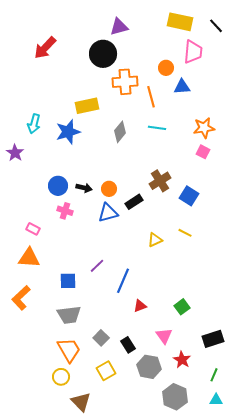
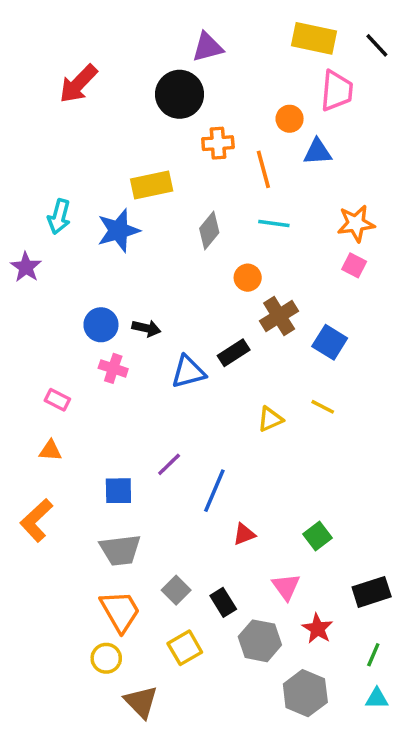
orange cross: (125, 82) -> (218, 143), size x0.7
orange circle: (109, 189) -> (248, 278), moved
orange triangle: (29, 258) -> (50, 450), size x0.6

